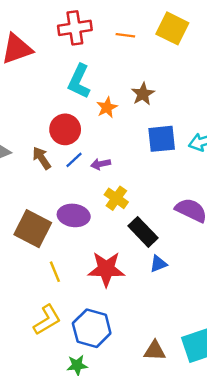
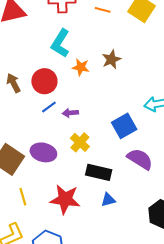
orange star: (107, 107) -> (81, 67), turned 30
blue square: (162, 139) -> (124, 126), moved, turned -30
brown arrow: (42, 158) -> (14, 83), moved
black rectangle: (143, 232) -> (99, 172), turned -40

